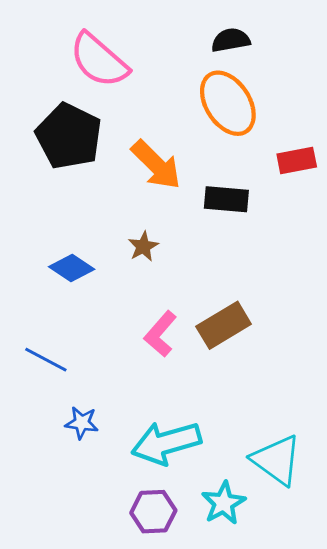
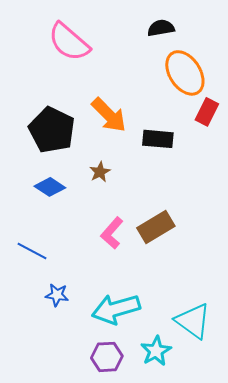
orange ellipse: (228, 103) -> (185, 73), moved
black pentagon: (69, 136) -> (52, 130), moved
red rectangle: (297, 161) -> (207, 112), turned -52

